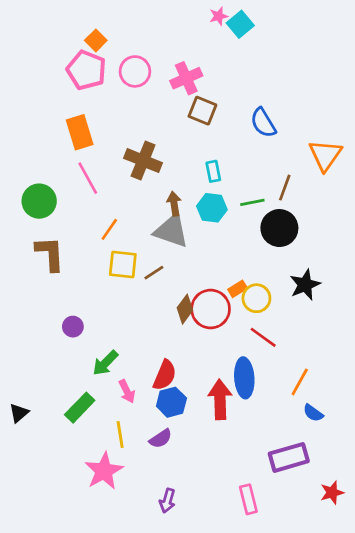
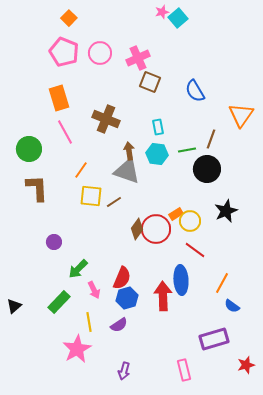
orange square: (96, 40) -> (69, 18), moved

